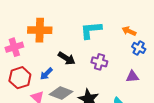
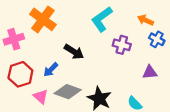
orange cross: (40, 30) -> (43, 19), turned 35
cyan L-shape: (91, 30) -> (102, 19), turned -30
purple cross: (99, 62) -> (122, 45), moved

